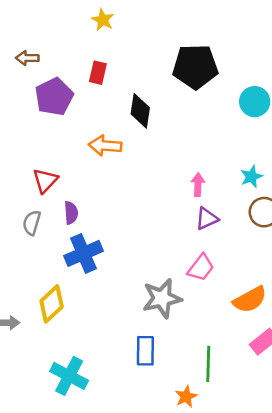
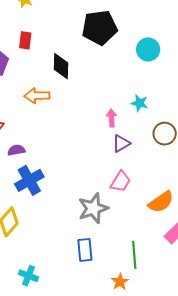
cyan star: (251, 177) -> (140, 103), moved, turned -30
purple semicircle: (71, 213) -> (16, 150), turned -90
cyan cross: (69, 376) -> (28, 276), size x0.7

